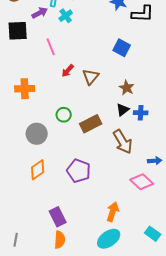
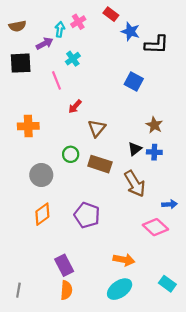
cyan cross: (66, 16) -> (73, 59), moved
brown triangle: (91, 77) -> (97, 128), moved
brown star: (127, 88) -> (154, 125), moved
brown rectangle: (91, 124) -> (100, 164), turned 45
orange arrow: (113, 212) -> (124, 260), turned 84

